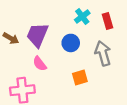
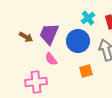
blue circle: (71, 43) -> (78, 41), size x1.5

